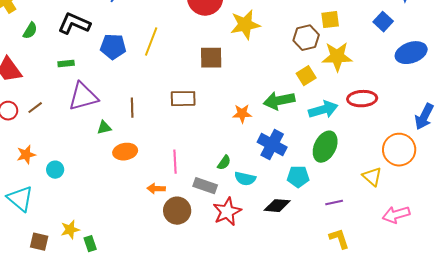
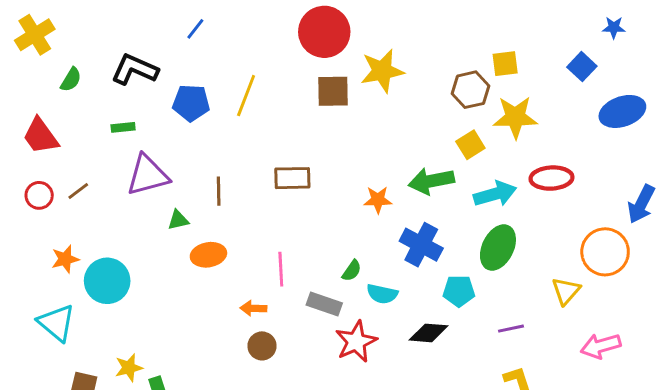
brown square: (211, 58) -> (333, 91), moved
cyan circle: (55, 170) -> (107, 281), size x1.8
yellow triangle: (372, 177) -> (566, 291), turned 30
brown circle: (177, 211) -> (262, 346), moved, size x0.7

